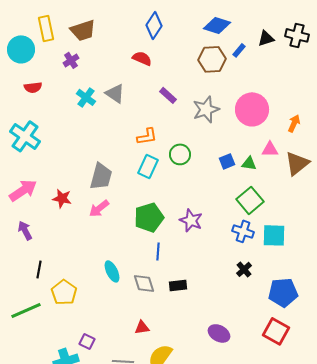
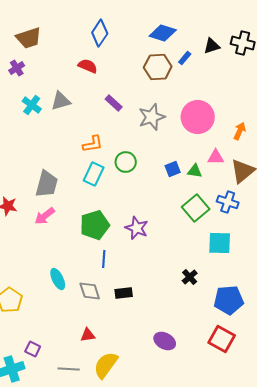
gray triangle: (115, 93) -> (61, 101), turned -50
blue cross: (243, 231) -> (228, 202), moved

